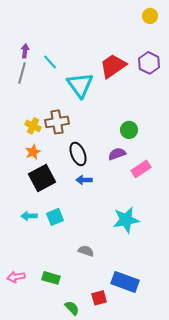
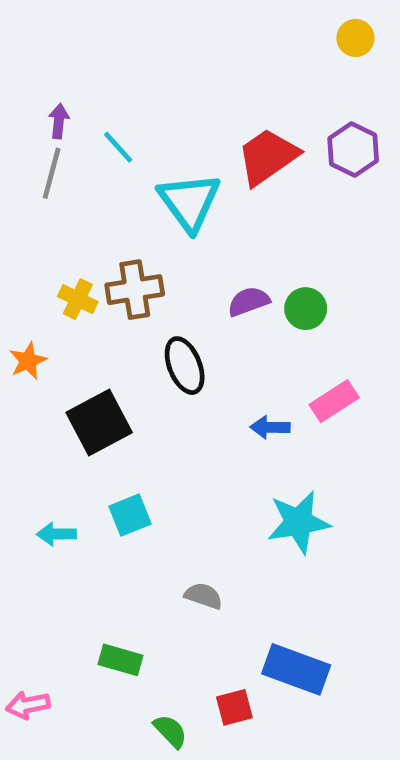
orange star: (33, 152) -> (28, 361), moved
purple semicircle: (117, 154) -> (249, 301), moved
blue arrow: (84, 180) -> (270, 427), moved
cyan arrow: (29, 216) -> (56, 534), moved
pink arrow: (16, 277) -> (28, 705), moved

